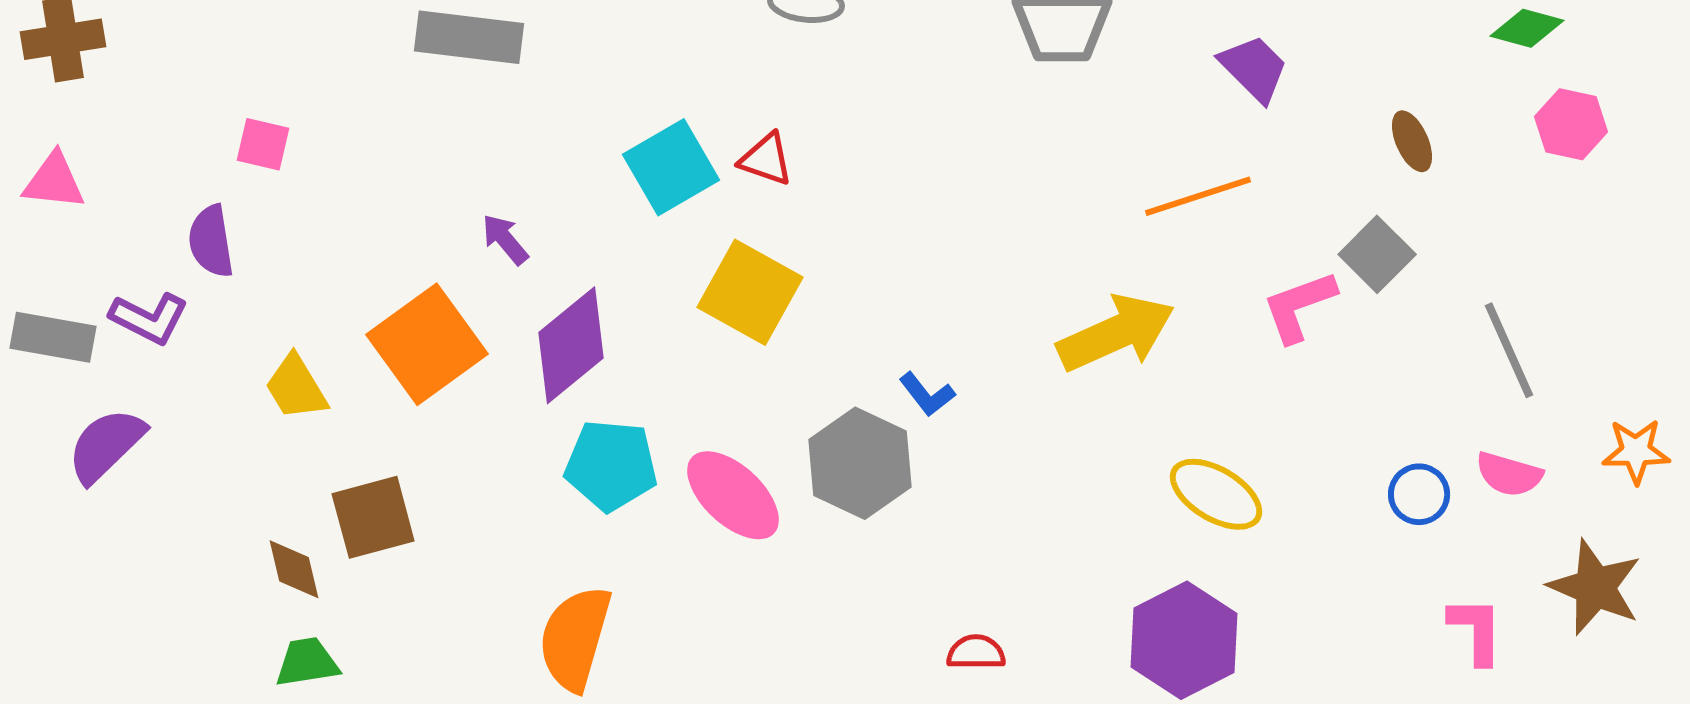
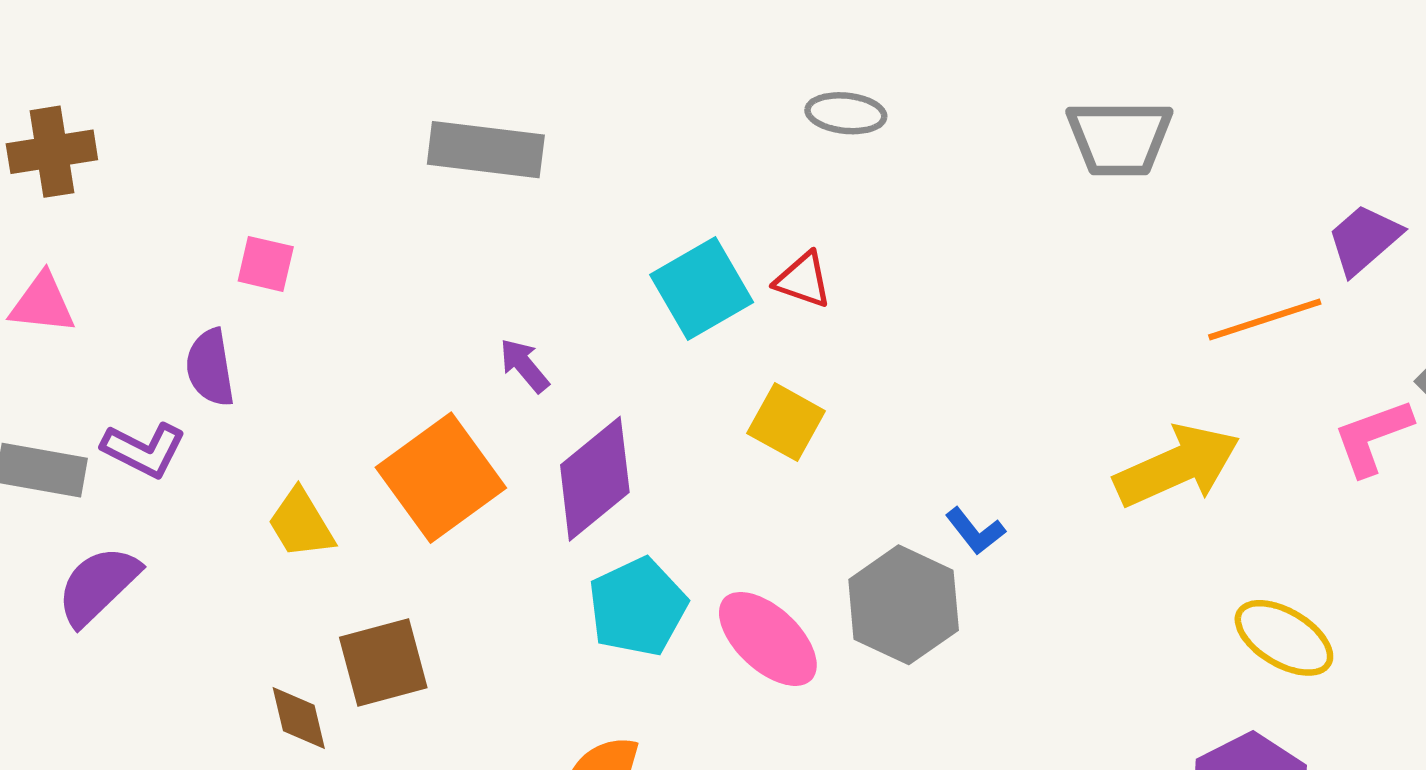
purple trapezoid: (1254, 68) -> (1364, 239), moved, turned -86
yellow square: (750, 292) -> (786, 422), size x0.7
cyan pentagon: (611, 465) -> (638, 607), turned -30

